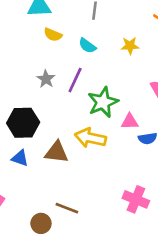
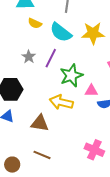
cyan semicircle: (87, 46) -> (61, 32), size x1.6
yellow star: (130, 46) -> (93, 33), size x1.6
brown triangle: (57, 152) -> (40, 123), moved
brown circle: (41, 223) -> (12, 165), moved

